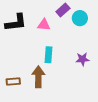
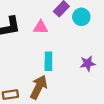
brown arrow: (38, 77) -> (39, 87), turned 30

